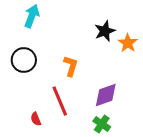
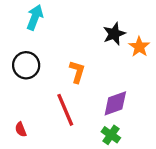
red semicircle: (36, 119) -> (21, 129), moved

